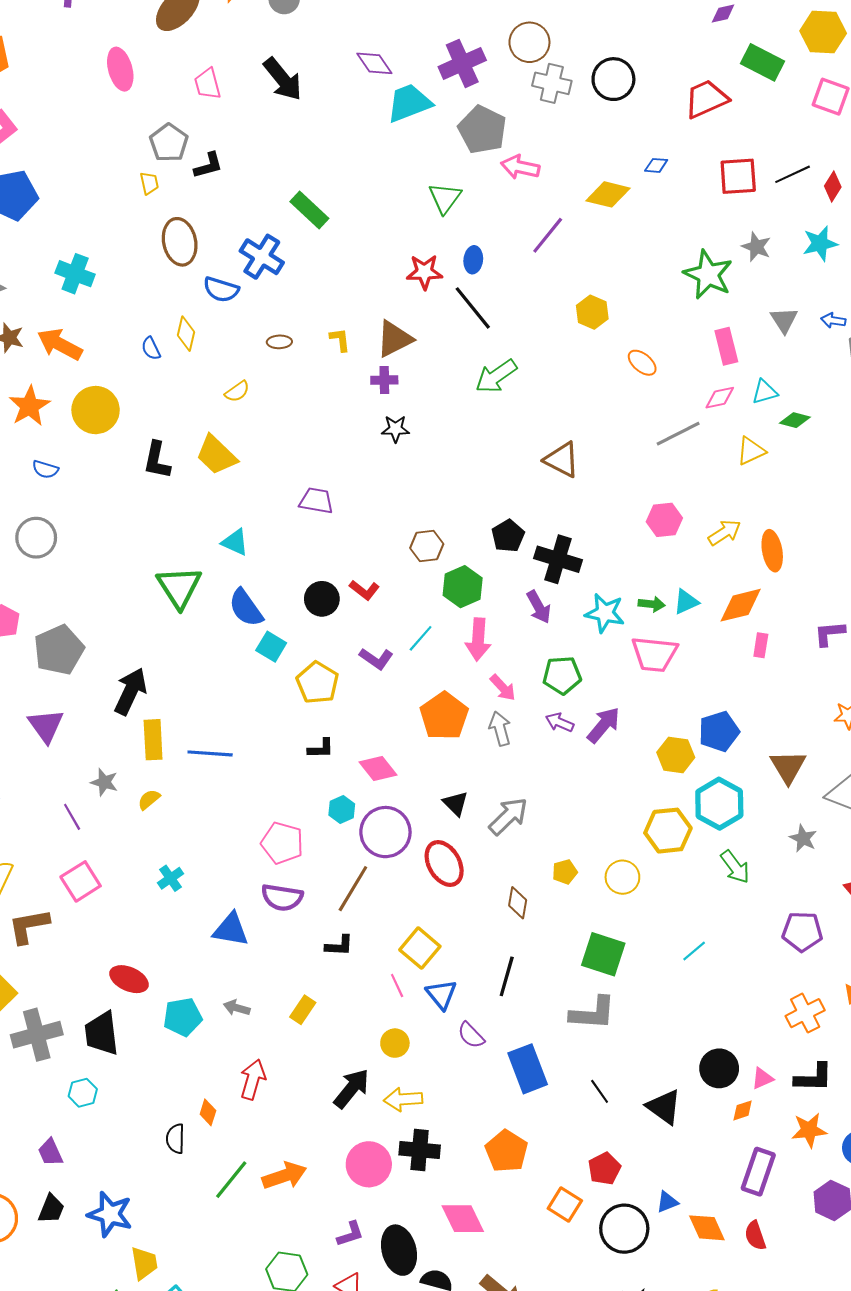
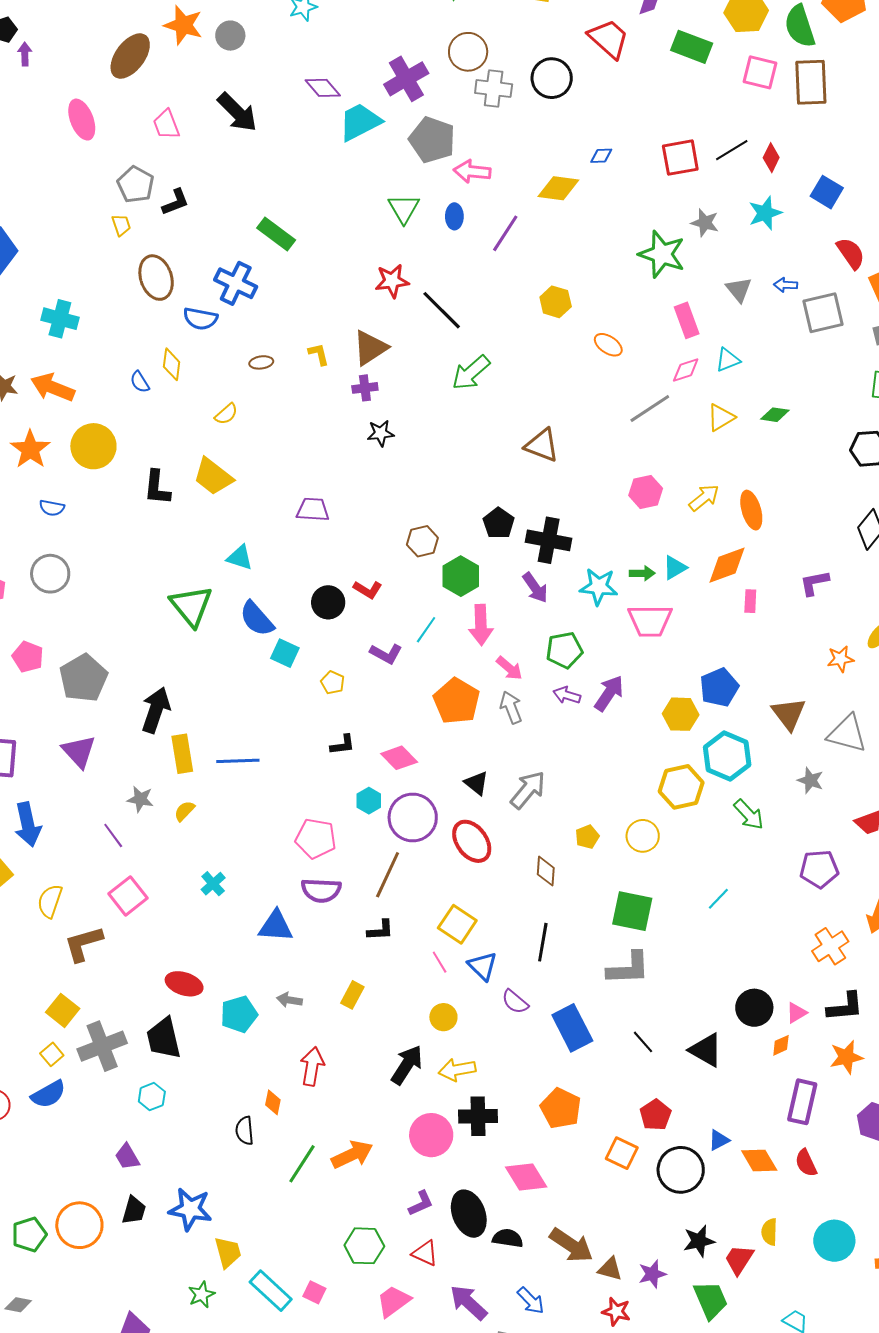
red trapezoid: (706, 99) -> (609, 39), moved, turned 72
blue ellipse: (473, 260) -> (454, 216), moved
green diamond: (795, 420) -> (775, 415), moved
yellow pentagon: (317, 683) -> (333, 683), size x0.6

